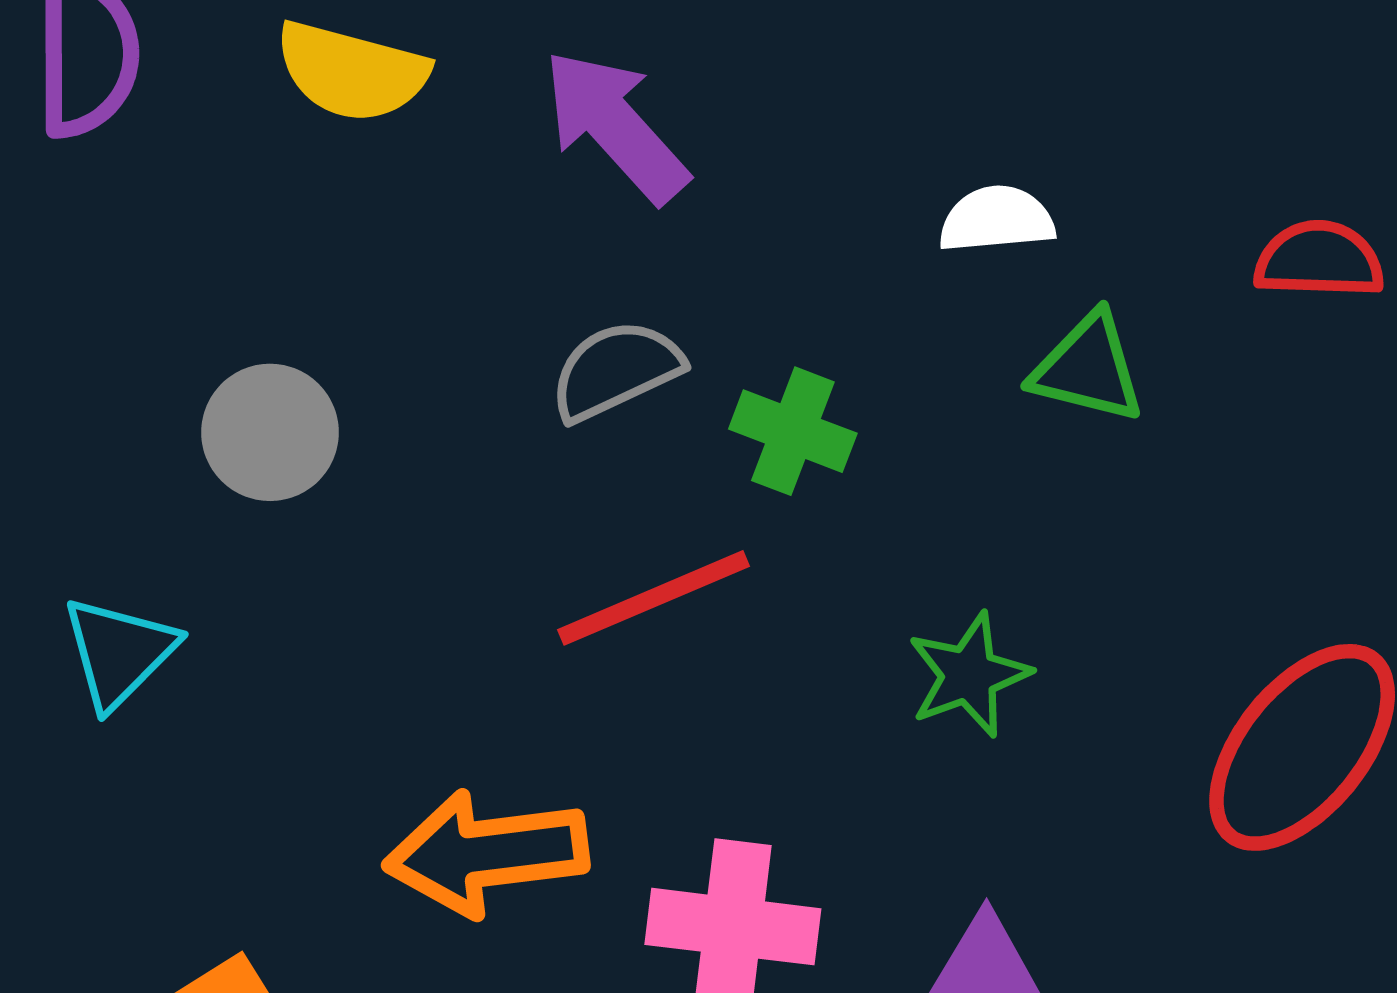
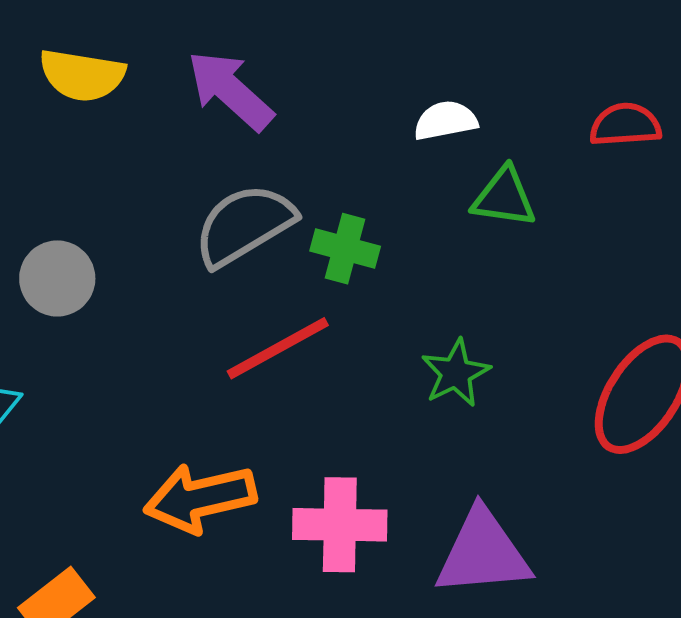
gray semicircle: (616, 370) -> (244, 225), size x1.4

